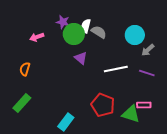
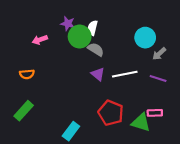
gray semicircle: (99, 32) -> (96, 49), moved
purple triangle: (81, 58) -> (98, 74), moved
orange semicircle: (25, 69) -> (27, 74), turned -112

